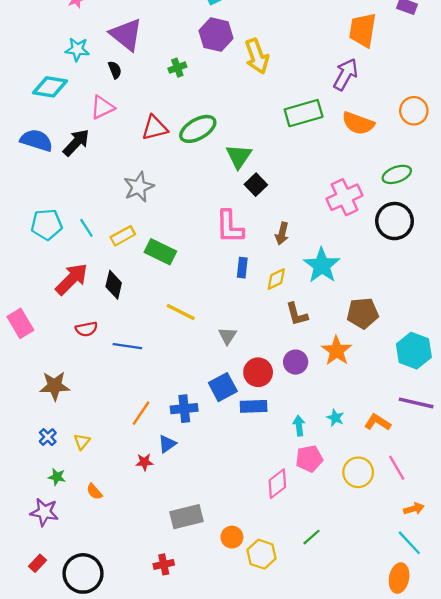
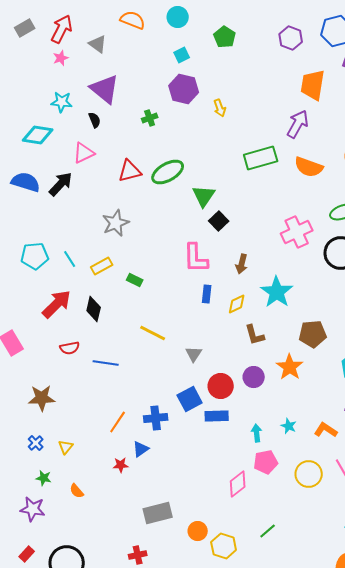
yellow arrow: (257, 56) -> (220, 108), size x0.6
green rectangle: (160, 252) -> (135, 280), size x0.6

